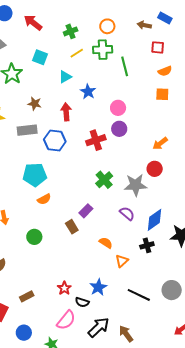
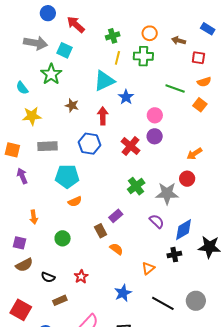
brown arrow: (144, 25) -> (179, 41), moved
yellow line: (77, 53) -> (117, 58), turned -48
cyan square: (40, 57) -> (64, 50), moved
green line: (125, 66) -> (175, 89), moved, turned -60
cyan triangle: (65, 77) -> (104, 81), size x1.6
orange square: (162, 94) -> (200, 105), turned 32
gray rectangle: (27, 130) -> (47, 146), moved
red cross: (96, 140) -> (130, 146), turned -36
orange semicircle: (106, 243) -> (116, 249), moved
red star: (64, 288) -> (81, 277), moved
brown rectangle: (27, 296) -> (60, 300), moved
black semicircle: (82, 302) -> (48, 277), moved

